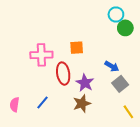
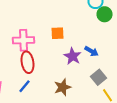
red ellipse: (63, 74) -> (28, 62), moved
purple star: (85, 83) -> (72, 56), moved
gray square: (120, 84) -> (98, 77), moved

